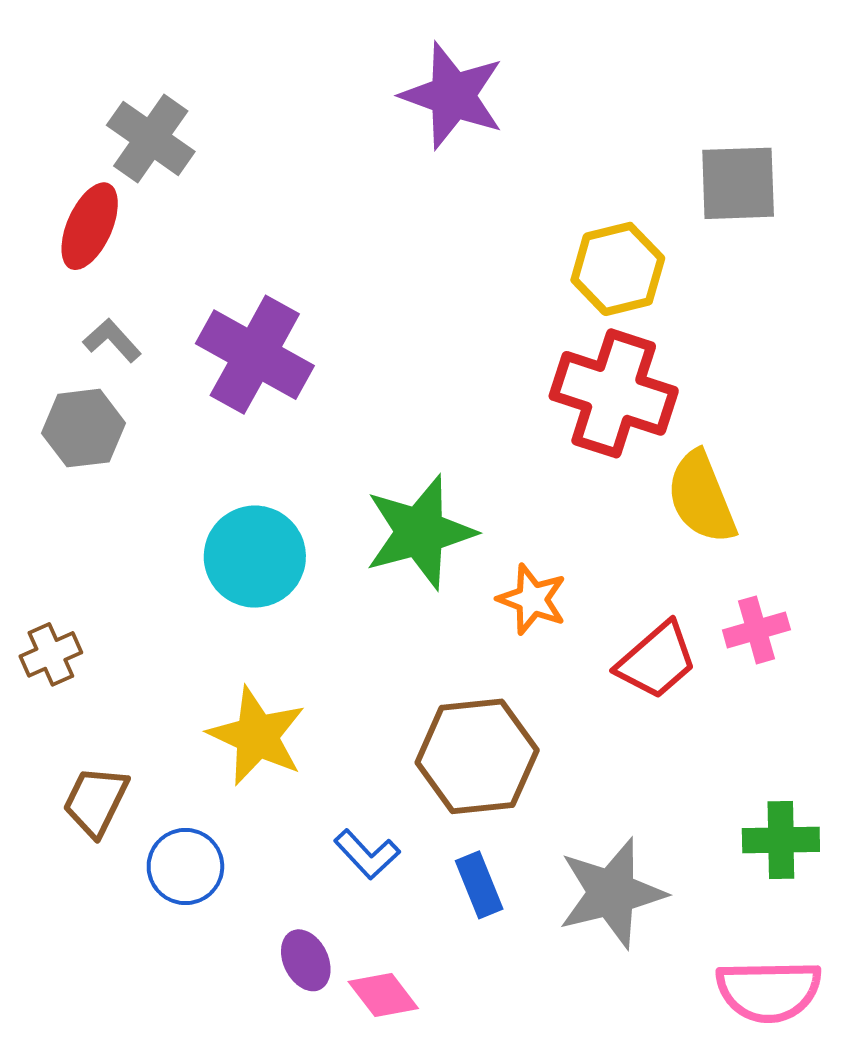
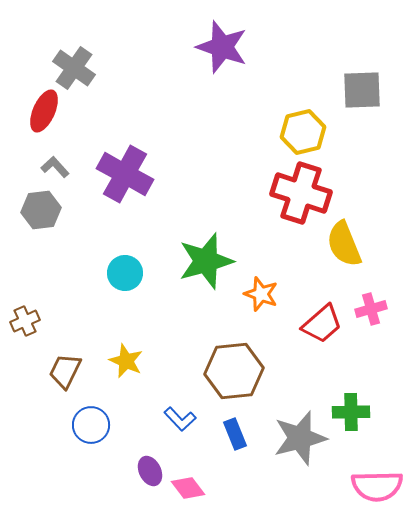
cyan circle: (255, 557) -> (125, 273), size x0.7
yellow star: (257, 736) -> (126, 361), size x0.7
brown trapezoid: (96, 801) -> (65, 371), moved
green cross: (781, 840) -> (351, 412), moved

